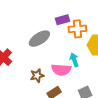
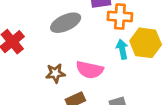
cyan arrow: (74, 60) -> (122, 49), moved

